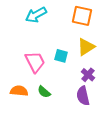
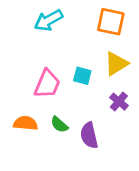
pink trapezoid: (35, 62) -> (47, 84), turned 50
purple semicircle: (83, 96) -> (89, 135), moved

